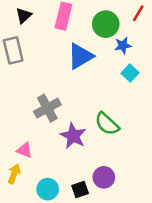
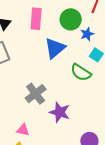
green semicircle: (107, 124) -> (81, 72), moved

